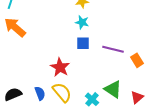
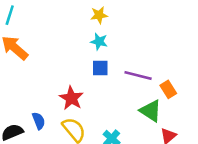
green triangle: (113, 89) -> (151, 111), moved
blue semicircle: (40, 93) -> (39, 121), moved

